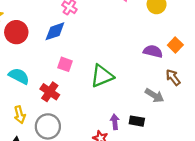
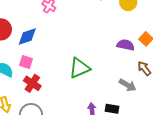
blue diamond: (55, 31) -> (27, 37), moved
pink square: (65, 64) -> (26, 62), moved

